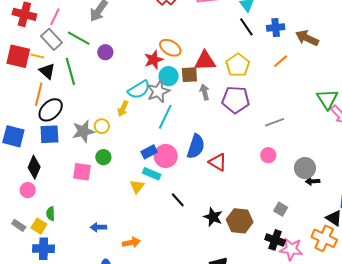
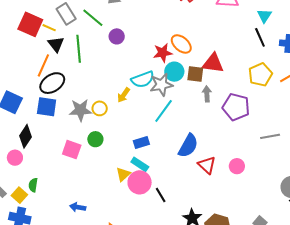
yellow pentagon: (238, 65) -> (260, 75), moved
pink circle: (268, 155) -> (237, 166), moved
pink circle: (166, 156) -> (140, 182), moved

